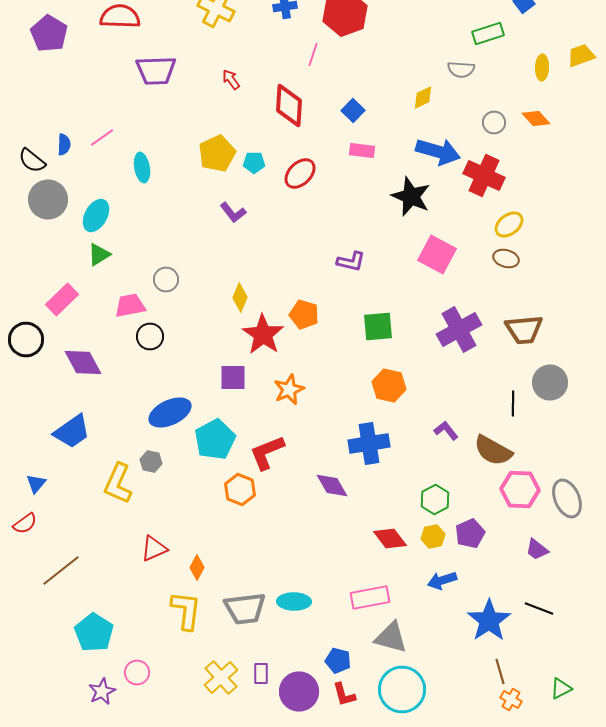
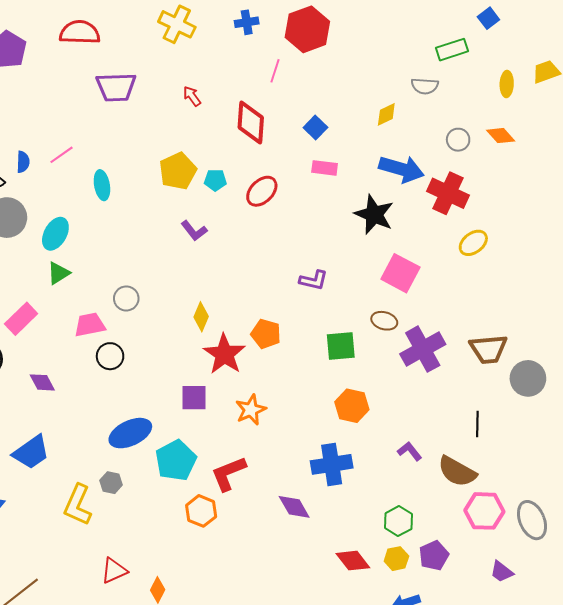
brown ellipse: (506, 258) -> (384, 321), moved
purple diamond: (83, 362) -> (42, 382), size x0.7
gray circle: (550, 382) -> (528, 378), moved

